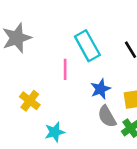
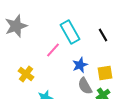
pink line: (65, 69) -> (53, 50), turned 42

